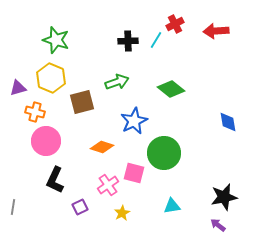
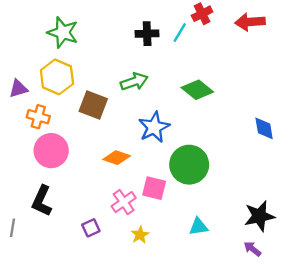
brown square: (82, 102) -> (93, 105), turned 35
black L-shape: (55, 180) -> (42, 201), moved

